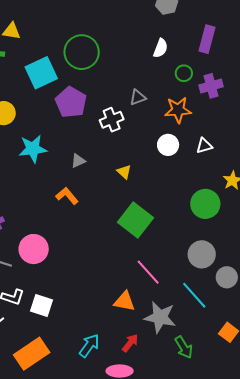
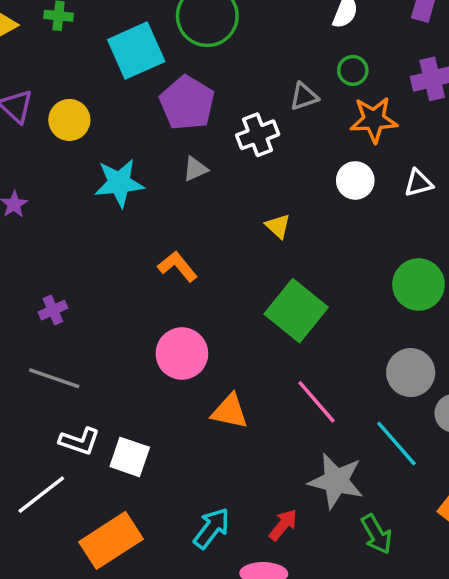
green circle: (184, 73) -> (353, 70), moved
gray triangle: (78, 161) -> (195, 169), moved
pink circle: (34, 249) -> (182, 354), moved
orange triangle: (125, 301) -> (230, 411), moved

